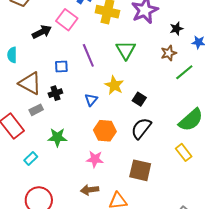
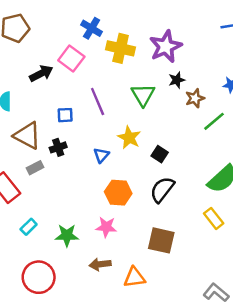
black star: (176, 29) -> (177, 80), moved
green star: (57, 137) -> (67, 235), moved

